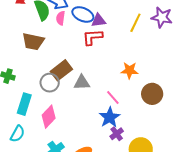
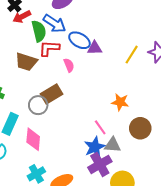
pink semicircle: (61, 18) -> (69, 65), moved, turned 144
red L-shape: (92, 37) -> (49, 48), moved
gray triangle: (82, 83) -> (113, 145), moved
pink diamond: (49, 117) -> (33, 139), turned -45
purple cross: (117, 134) -> (100, 164), size x1.6

